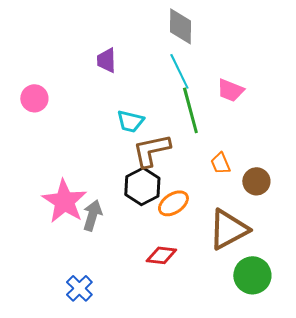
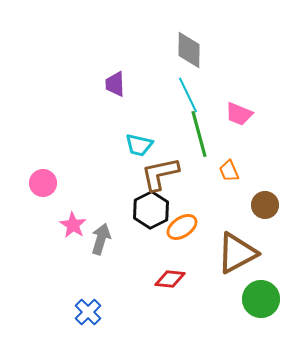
pink circle: (34, 98) -> (43, 183), moved
orange trapezoid: (220, 163) -> (229, 171), moved
pink star: (64, 201) -> (73, 225), size x0.6

